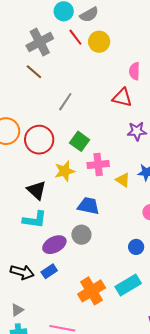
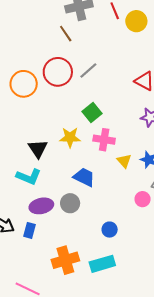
red circle: (39, 140) -> (58, 72), moved
blue circle: (136, 247) -> (110, 230), moved
blue rectangle: (49, 271) -> (29, 230), turned -56

